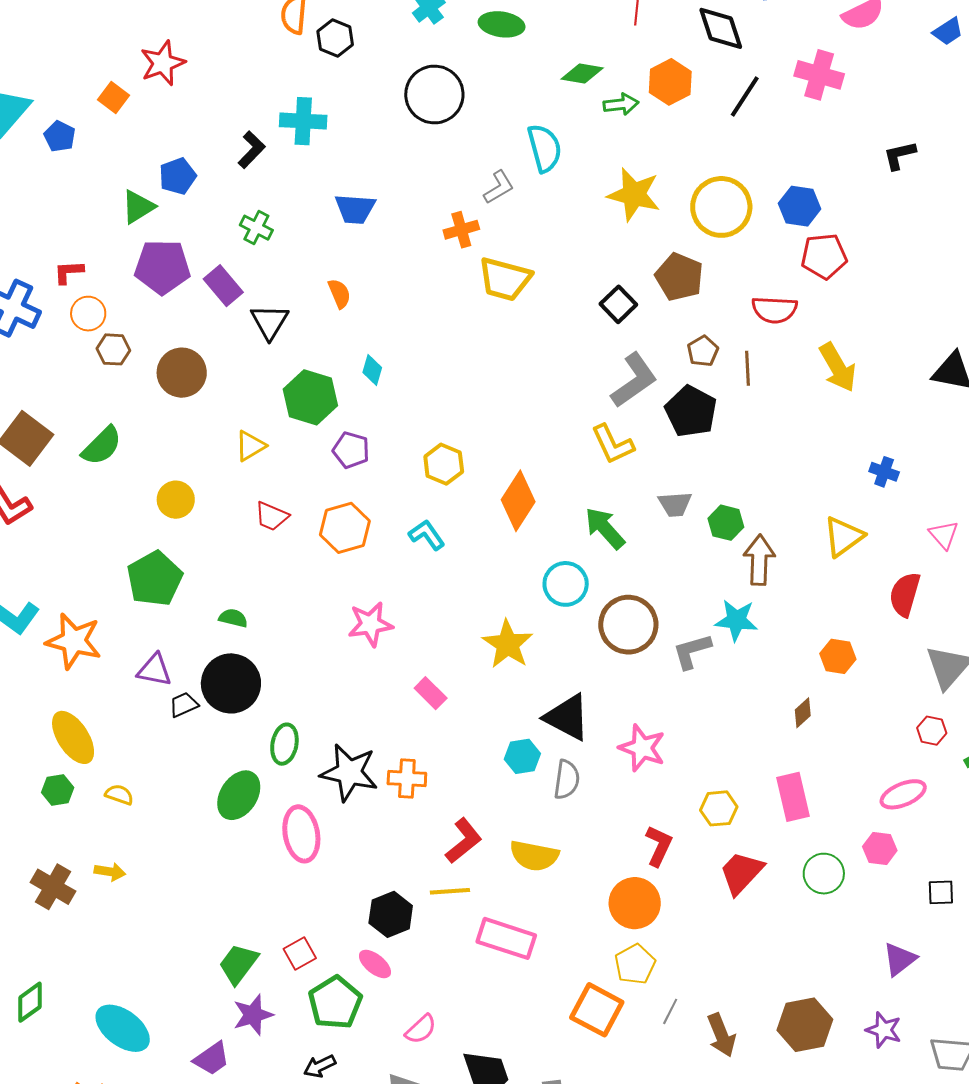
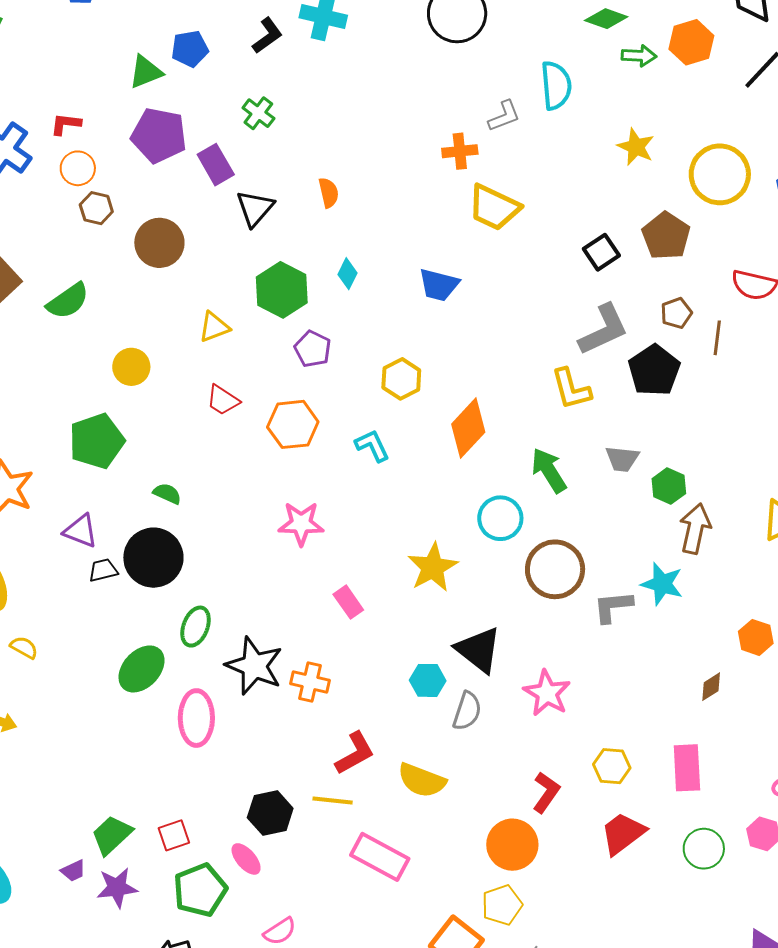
yellow star: (634, 194) -> (636, 147), size x0.7
blue trapezoid: (355, 209) -> (439, 285), moved
purple trapezoid: (212, 1059) -> (73, 871), moved, size x0.7

